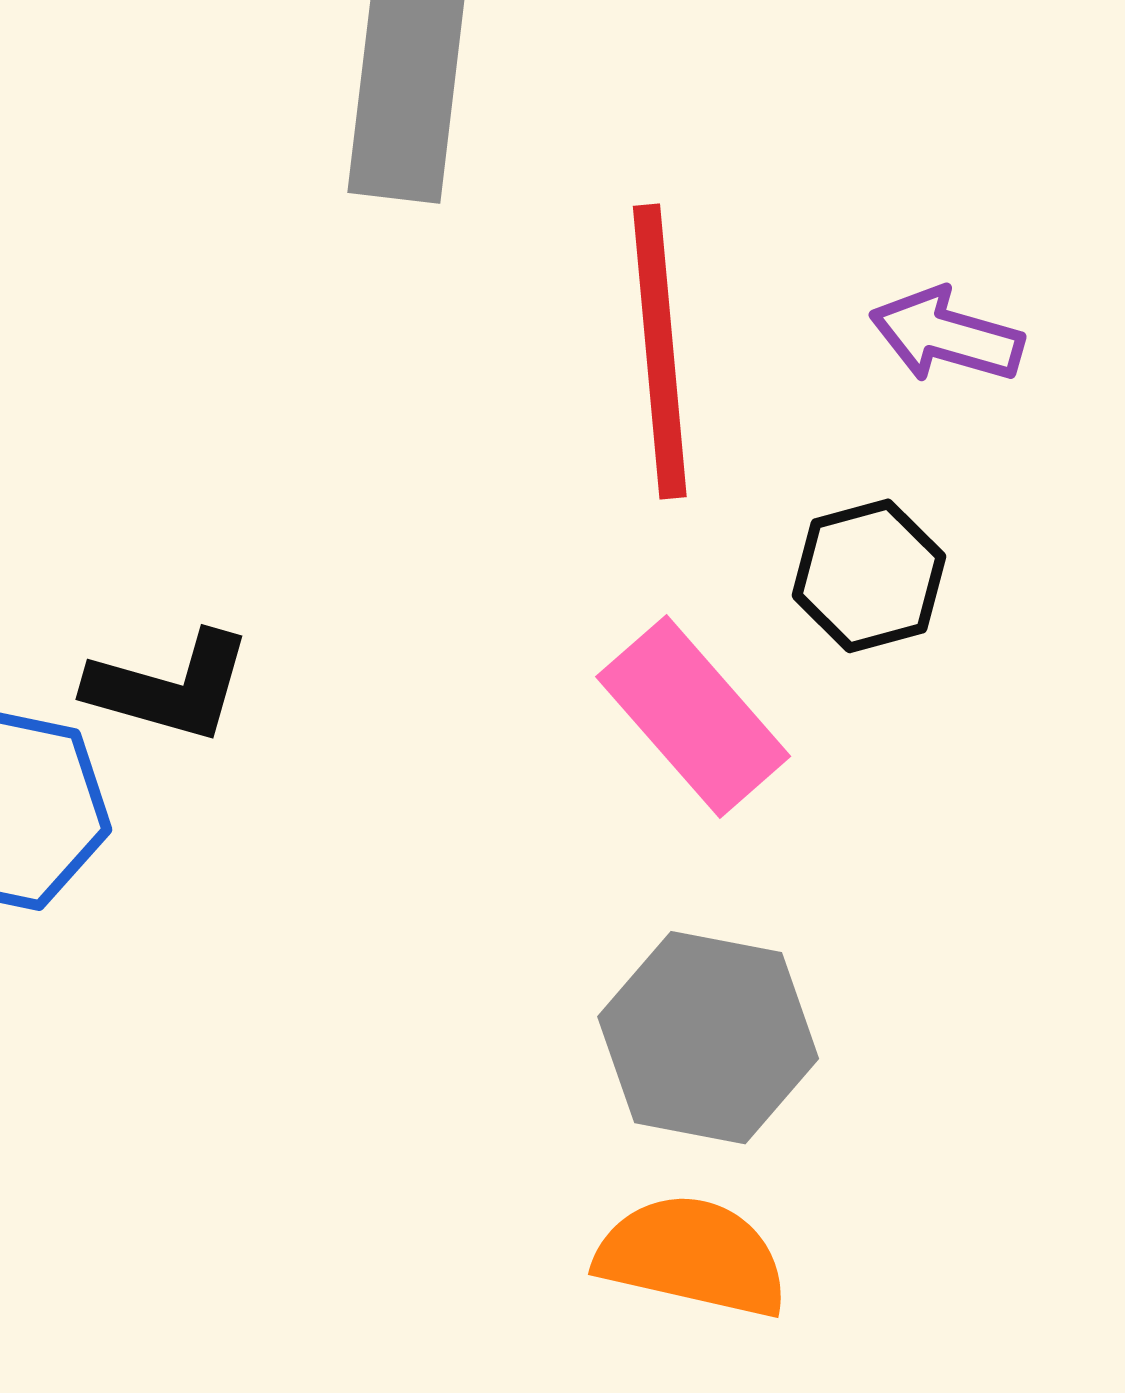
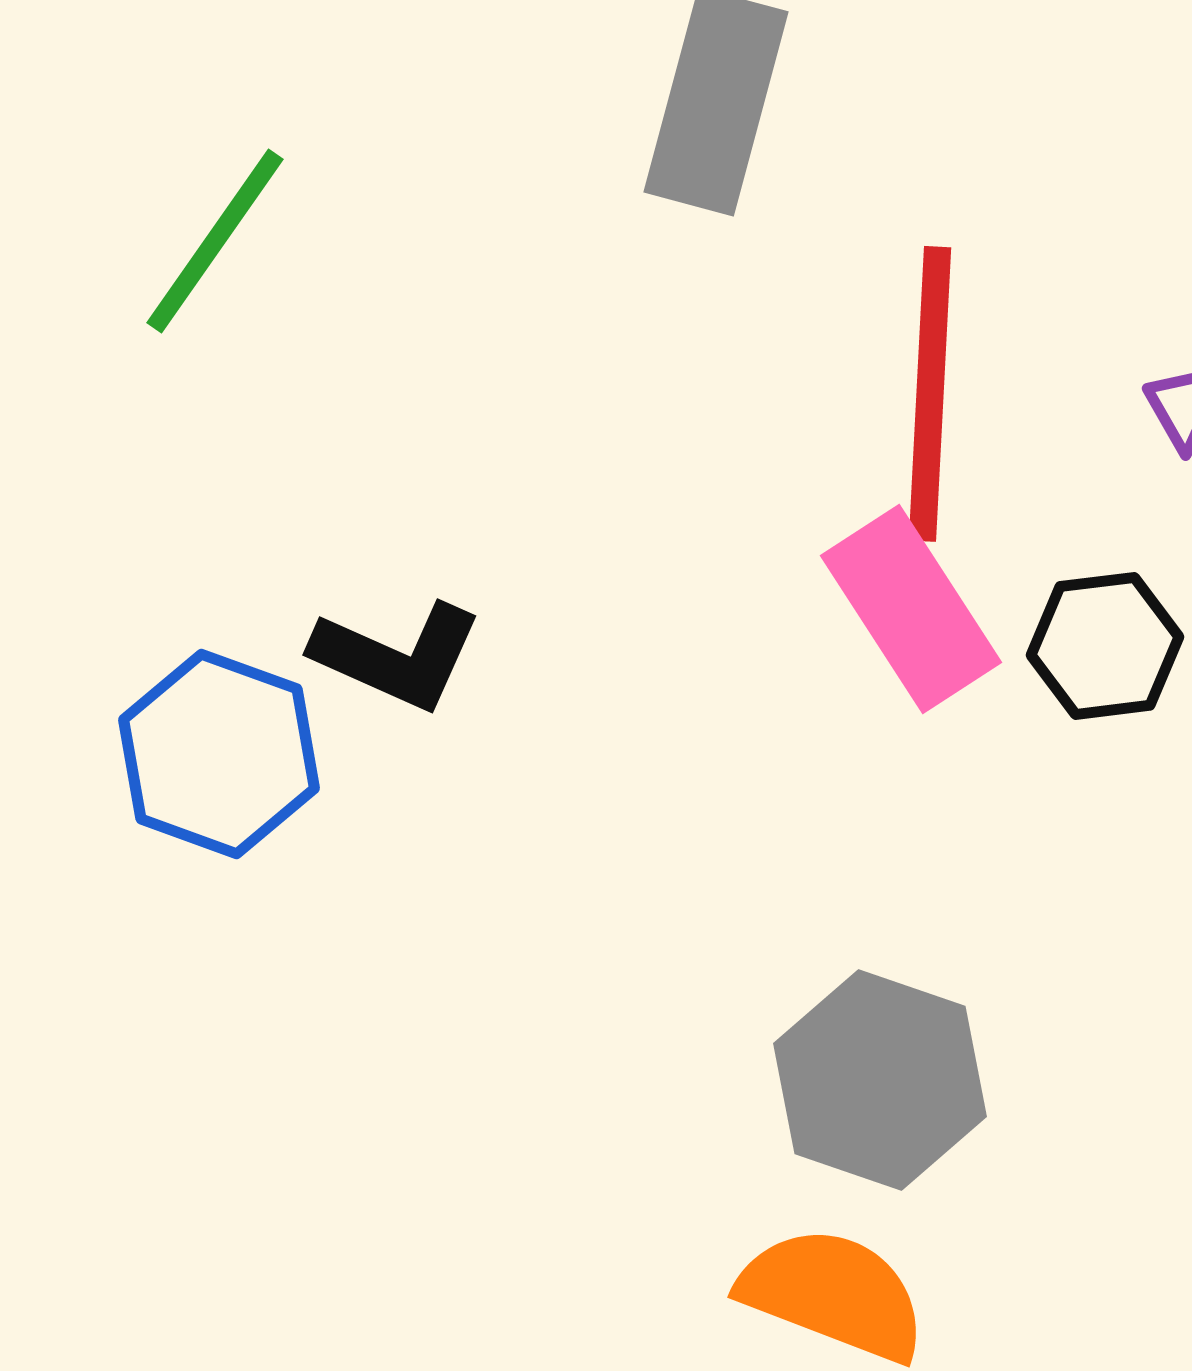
pink rectangle: (693, 716) -> (911, 609), moved

